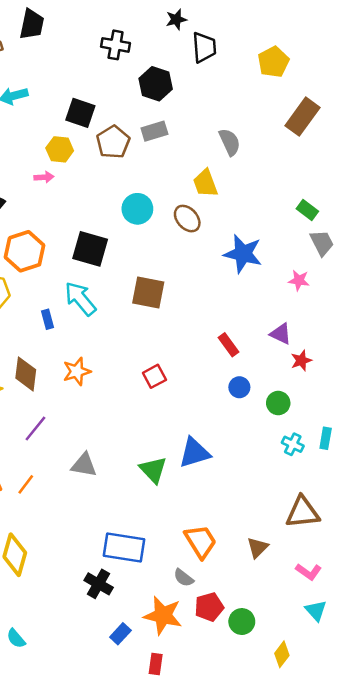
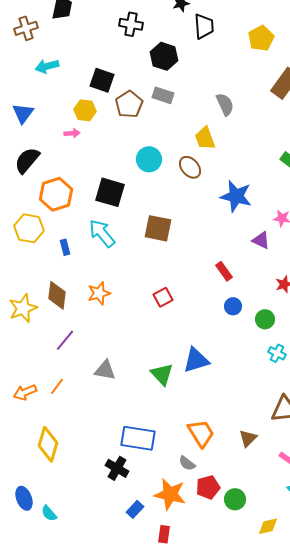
gray rectangle: (154, 131) -> (163, 95), turned 35
blue rectangle: (48, 319) -> (65, 247), moved
purple triangle: (281, 334) -> (261, 240), moved
yellow diamond: (282, 654) -> (268, 526), turned 40

